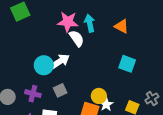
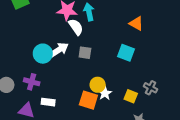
orange triangle: (122, 26) -> (136, 23), moved
gray square: (60, 90) -> (85, 53), moved, turned 32
gray cross: (152, 98) -> (150, 88), turned -32

